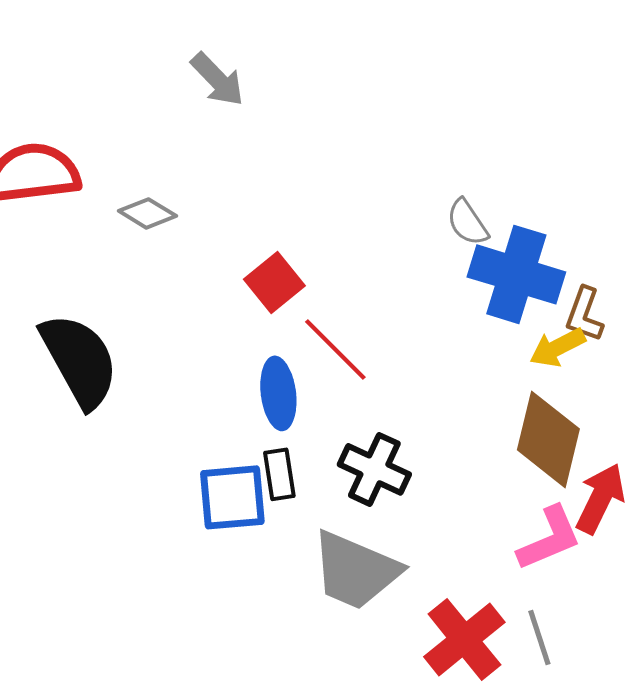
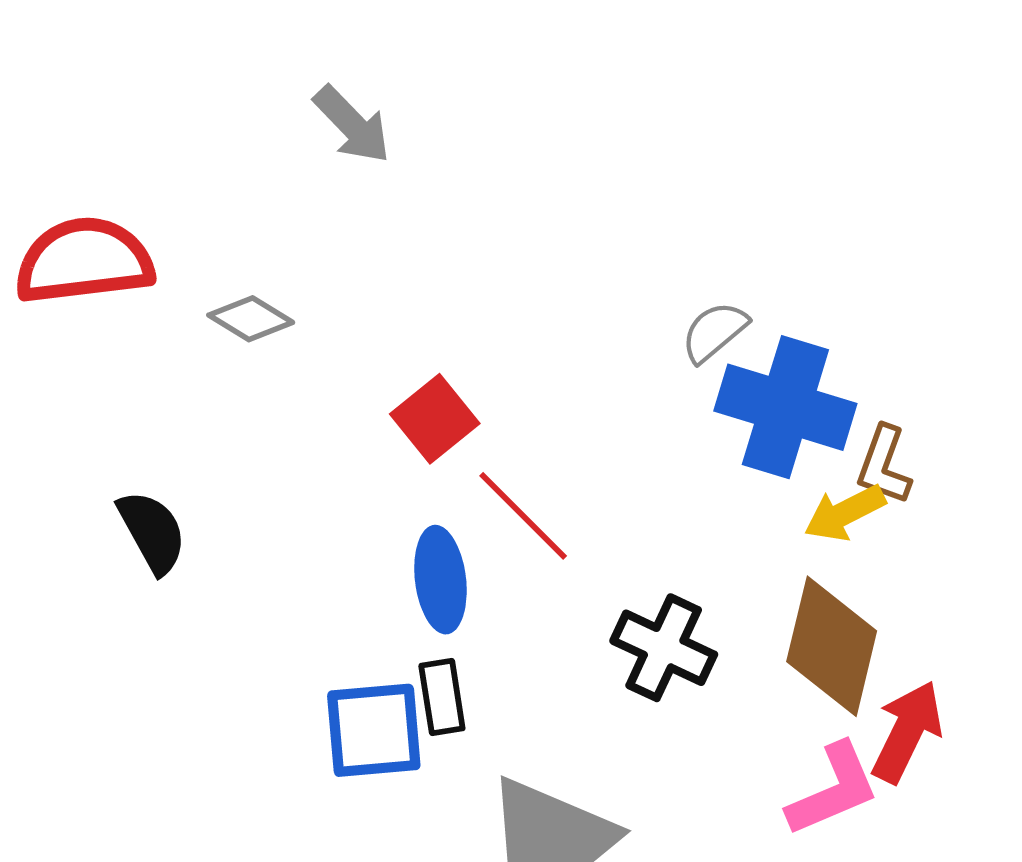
gray semicircle: (467, 222) -> (714, 332), turned 84
black semicircle: (79, 360) -> (152, 532), size x0.6
black cross: (374, 469) -> (664, 648), moved

